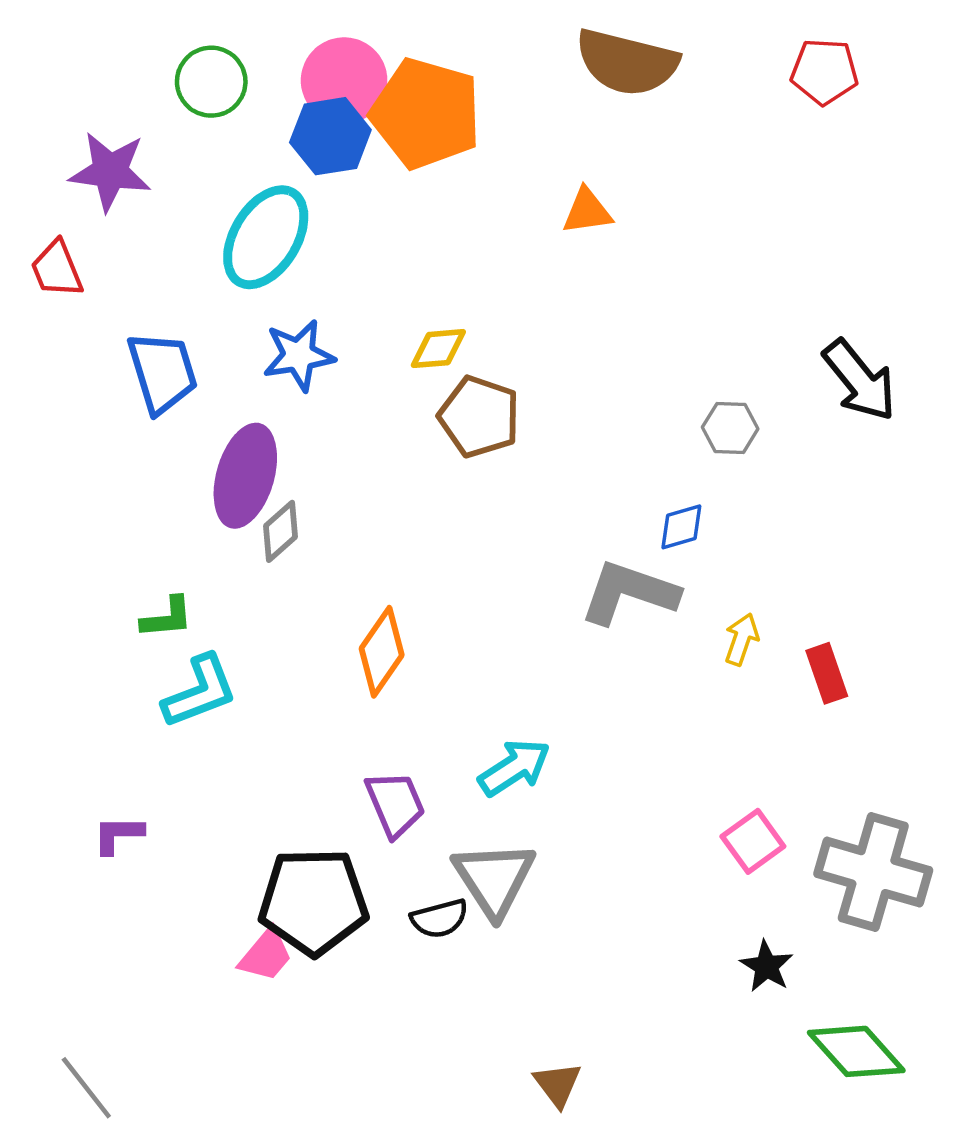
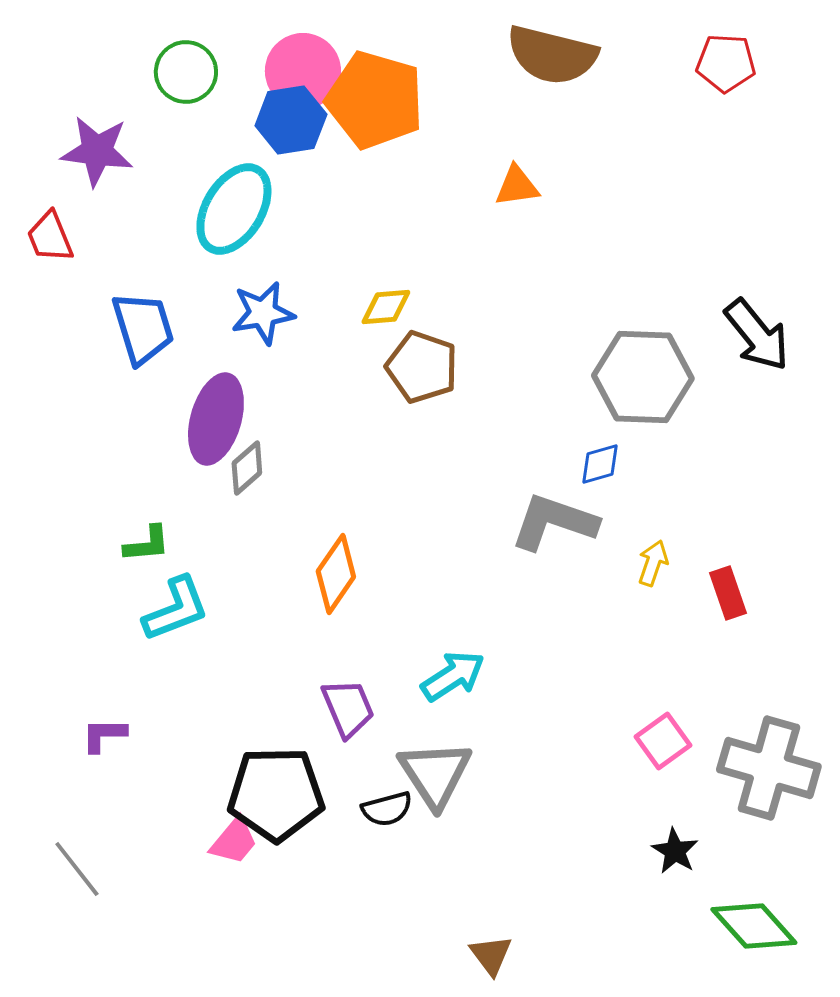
gray hexagon: (730, 428) -> (643, 377), size x2.0
gray line: (86, 1088) -> (77, 869), moved

